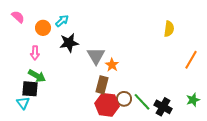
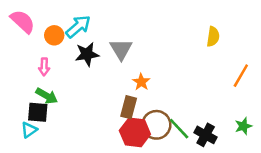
pink semicircle: (18, 17) -> (23, 21), size x1.5
cyan arrow: (62, 21) -> (78, 26), size x1.5
gray triangle: (96, 56) -> (121, 49), moved
brown circle: (124, 99) -> (156, 125), size x1.5
cyan triangle: (23, 103) -> (29, 130), turned 32

